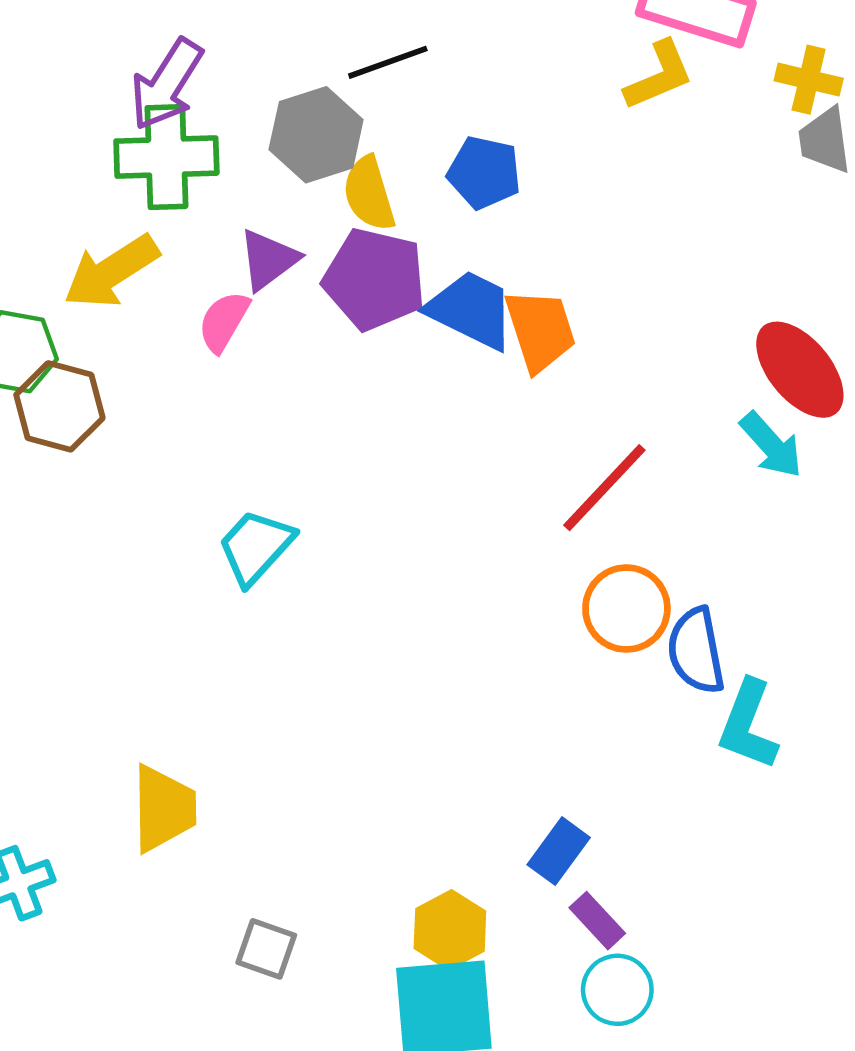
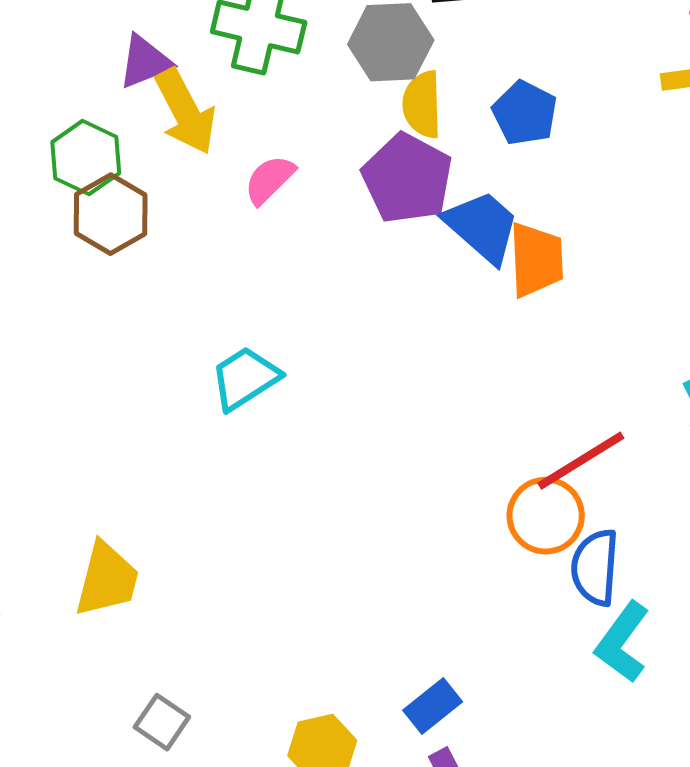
purple triangle: (268, 259) -> (145, 62), moved
yellow arrow: (111, 272) -> (185, 112), turned -100
red line: (604, 488) -> (581, 461), moved

